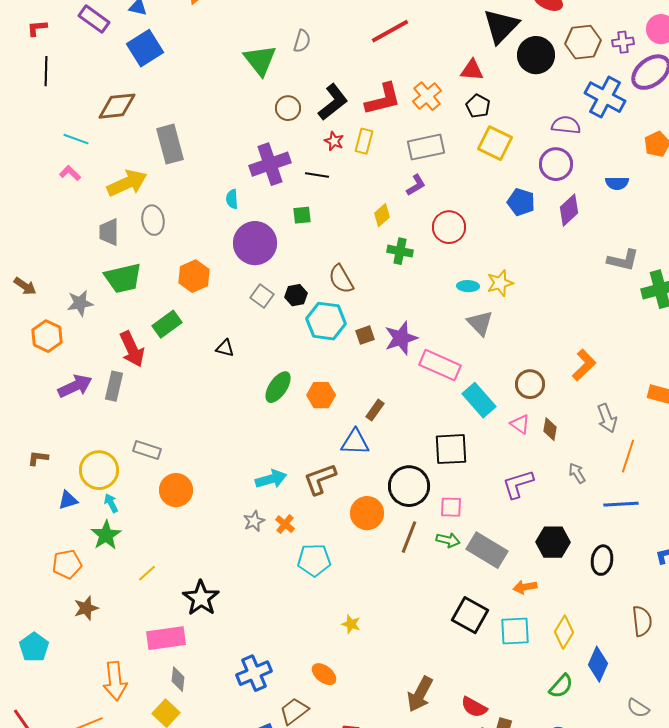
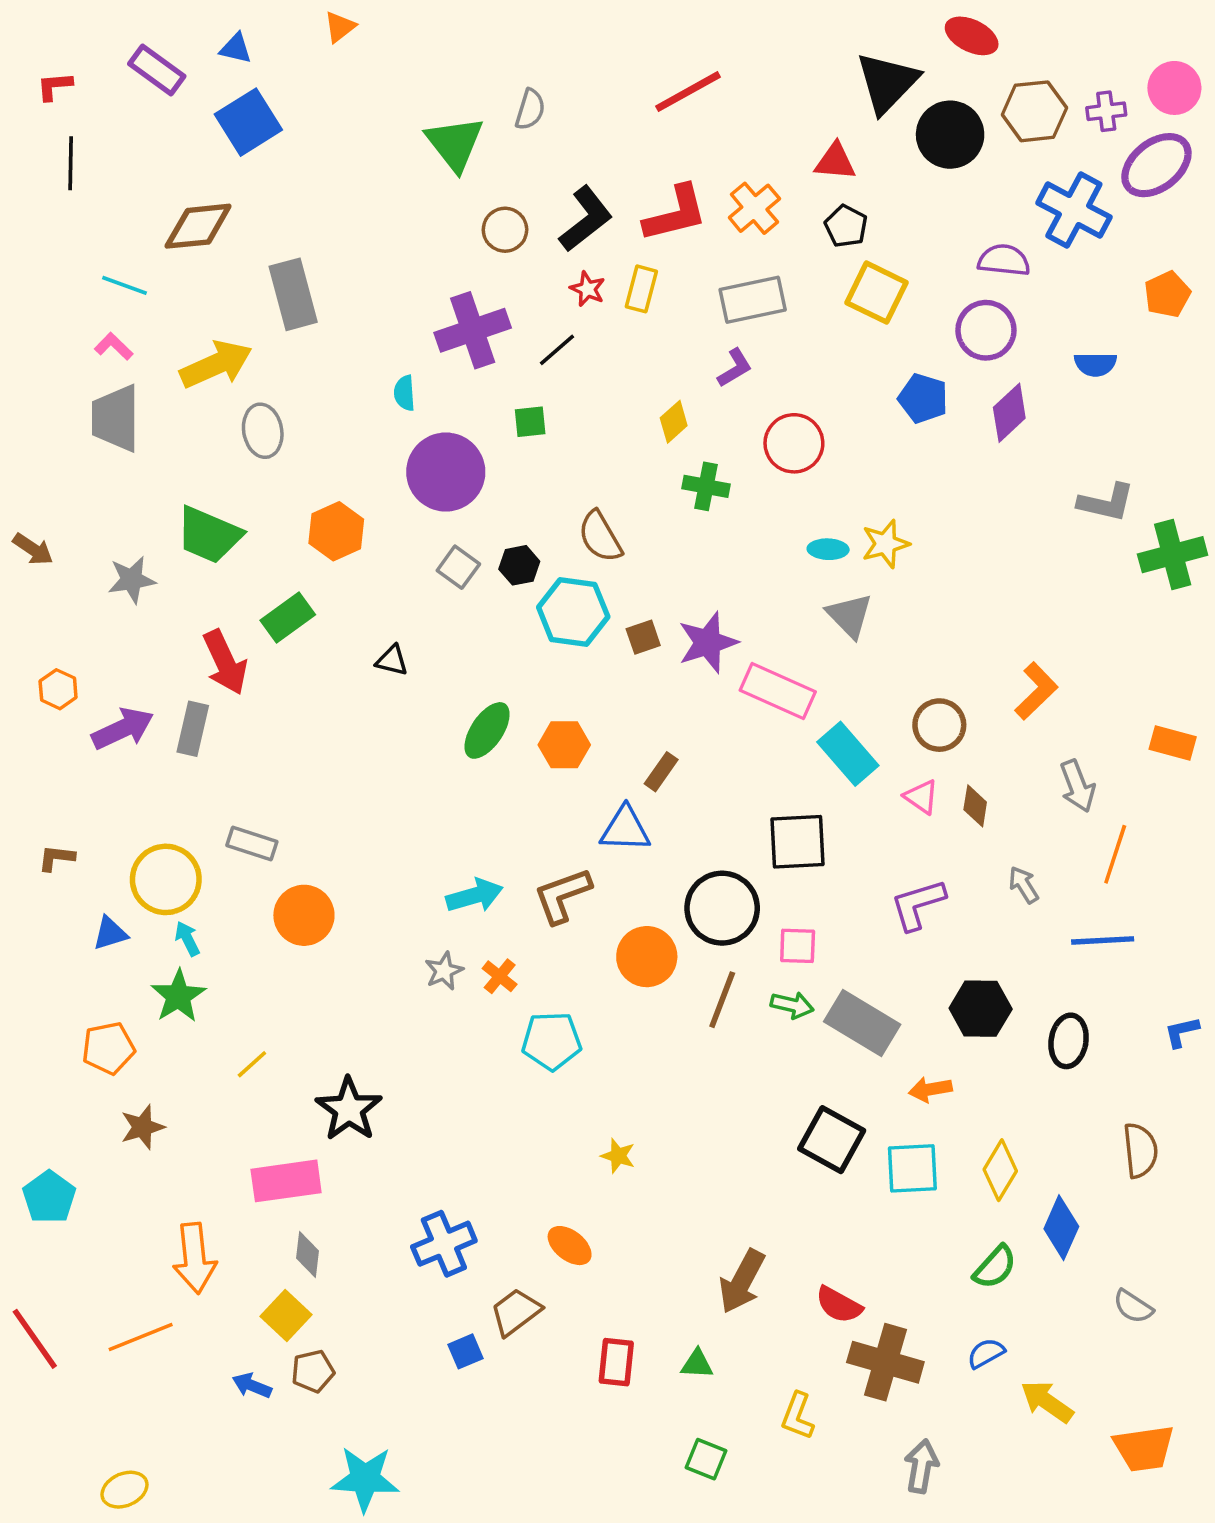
black line: (317, 175) -> (557, 350), turned -50
gray trapezoid: (109, 232) -> (116, 418), moved, size x1.4
green trapezoid: (123, 278) -> (209, 535), turned 36
orange hexagon: (47, 336) -> (58, 689), moved, size x0.7

